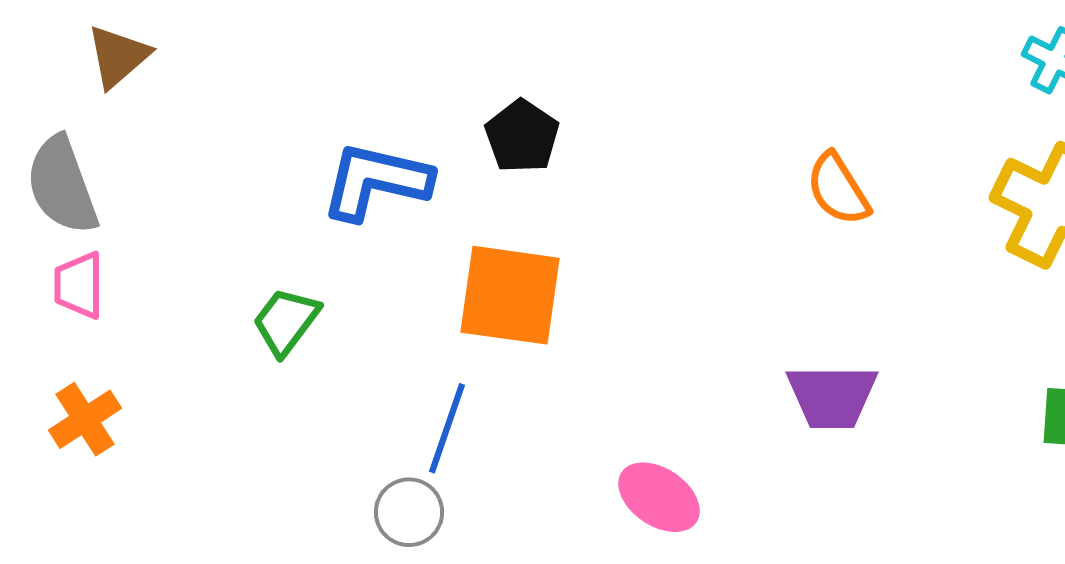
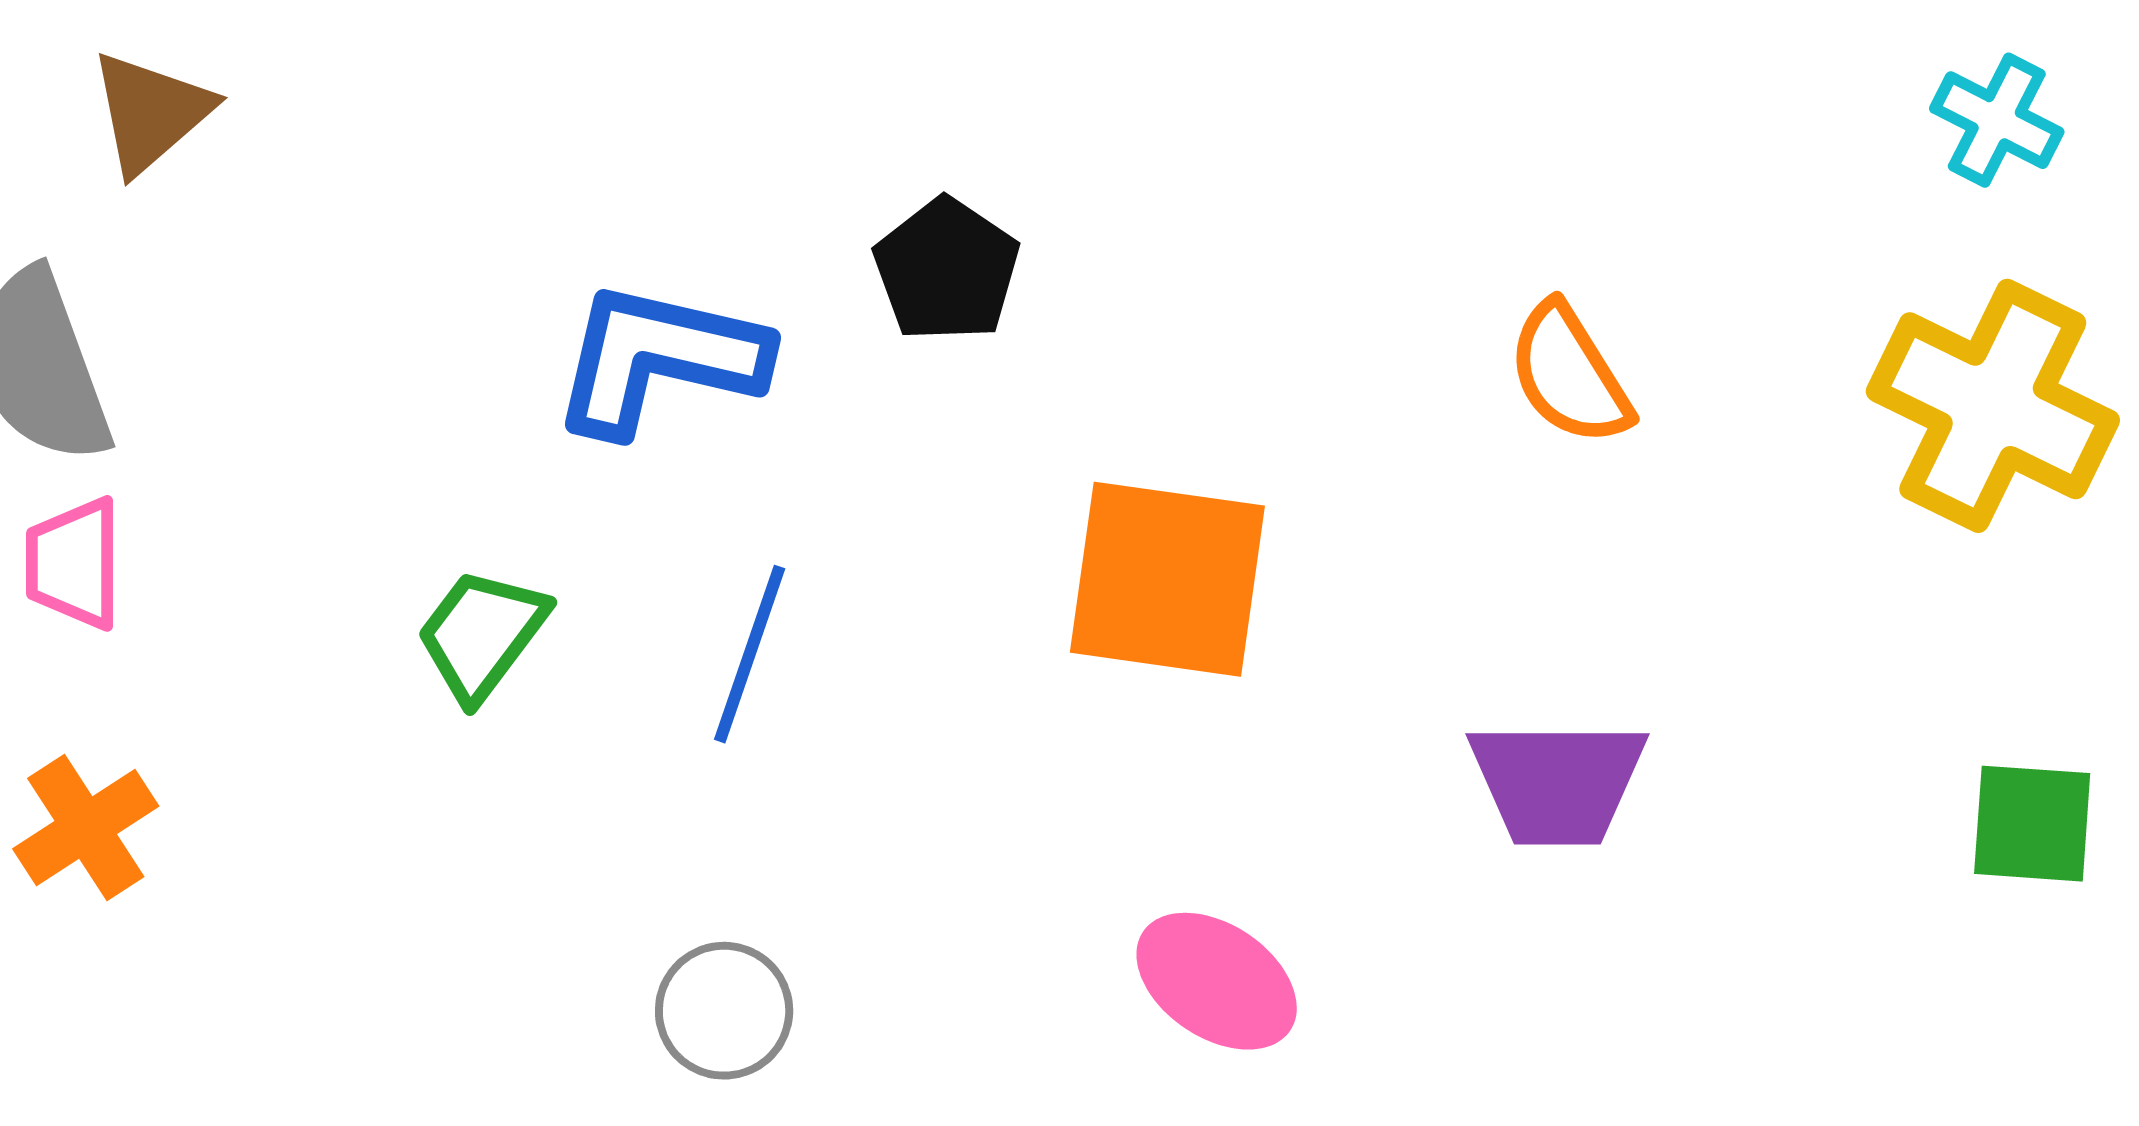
orange square: (510, 295) -> (1167, 579), moved
blue line: (447, 428) -> (750, 654), moved

